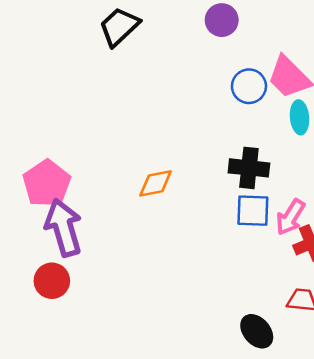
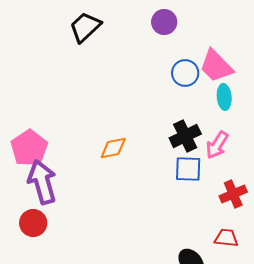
black cross: (249, 168) -> (185, 136), turned -32
pink arrow: (290, 217) -> (217, 145), moved

